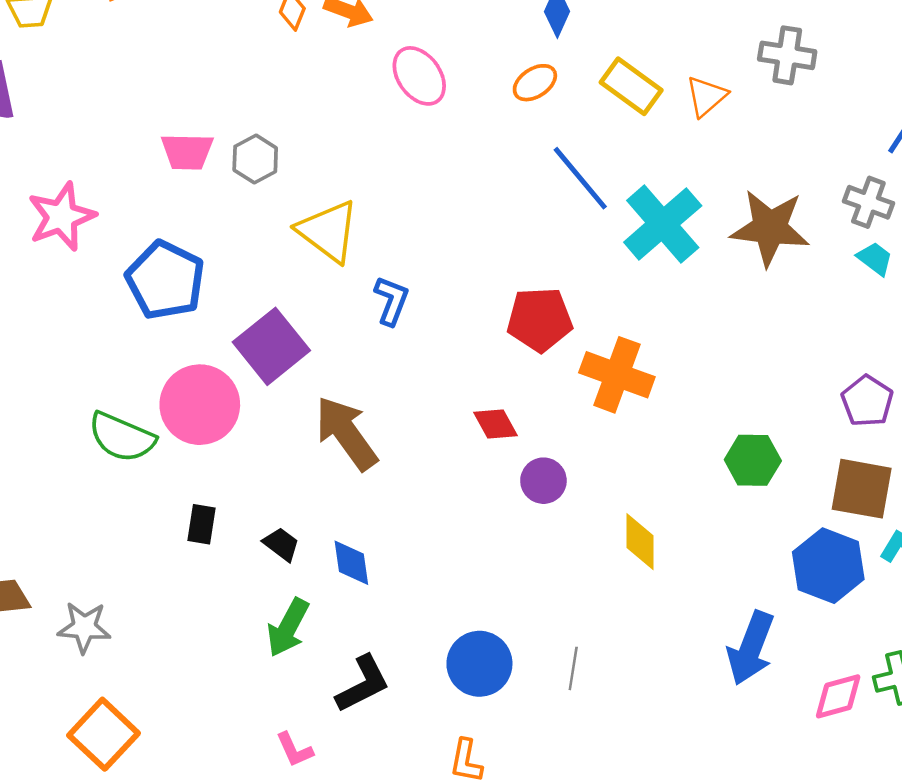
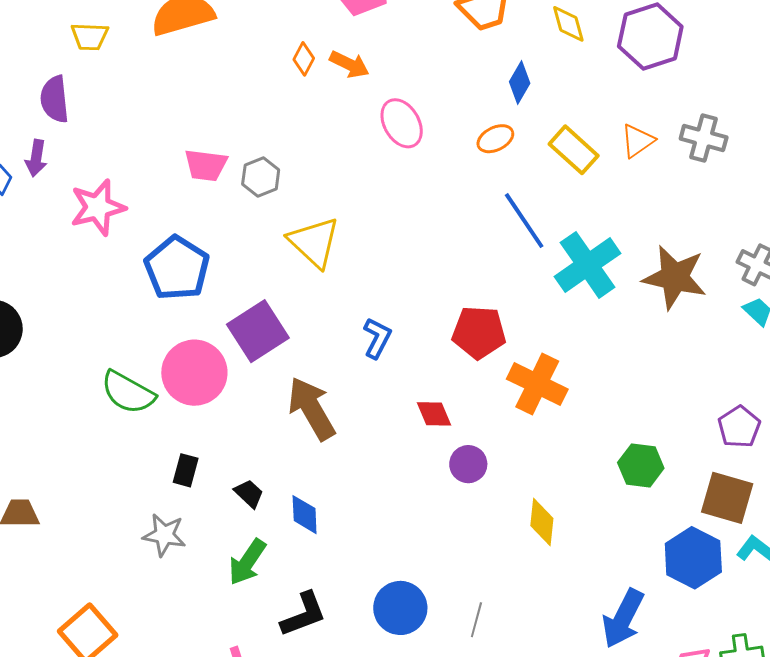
orange triangle: (706, 96) -> (638, 141), moved
blue L-shape: (391, 301) -> (377, 338), moved
gray star: (84, 627) -> (164, 535), moved

